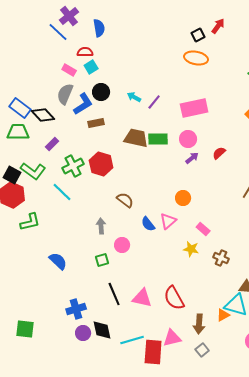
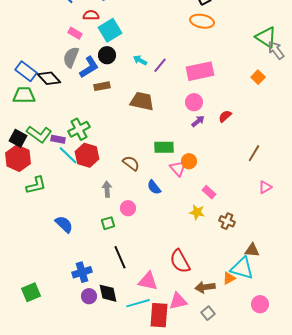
cyan square: (91, 67) -> (110, 30), moved, size x1.6
green rectangle: (158, 139) -> (164, 147), moved
purple rectangle: (52, 144) -> (58, 139), moved, turned 56
red hexagon: (101, 164) -> (87, 155), moved
pink triangle: (168, 221) -> (178, 168), moved, turned -30
pink triangle: (142, 298) -> (148, 281), moved
brown arrow: (199, 324) -> (205, 287), turned 78
green square: (25, 329) -> (31, 292), turned -30

